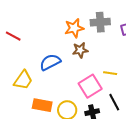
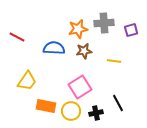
blue semicircle: (50, 62) -> (54, 48), moved, turned 30
yellow line: (110, 73) -> (114, 61), moved
pink square: (90, 86) -> (80, 87), moved

